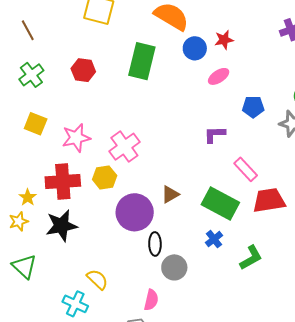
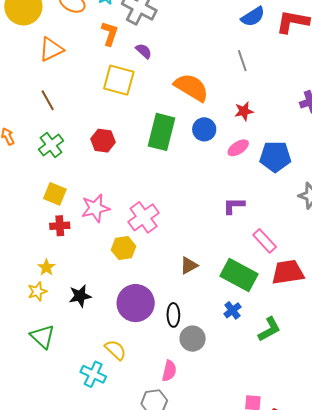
blue circle: (195, 48) -> (204, 129), moved
blue pentagon: (253, 107) -> (275, 157), moved, size x1.4
red cross: (63, 181) -> (60, 226), moved, size x0.6
purple circle: (135, 212) -> (136, 303), moved
black star: (62, 226) -> (80, 296), size x0.7

